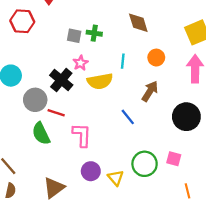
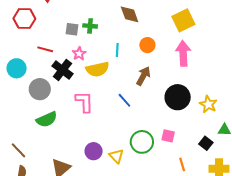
red line: (56, 113) -> (45, 49), moved
green semicircle: (41, 134) -> (47, 119), turned -85
pink L-shape: (82, 135) -> (84, 102), moved

